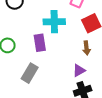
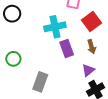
purple rectangle: (40, 43) -> (67, 49), moved

